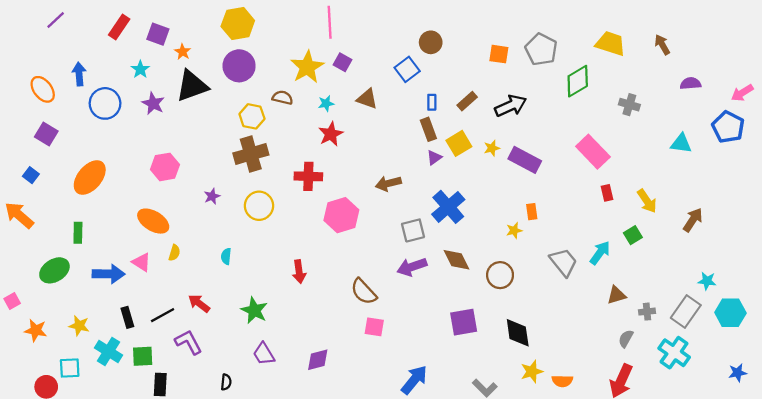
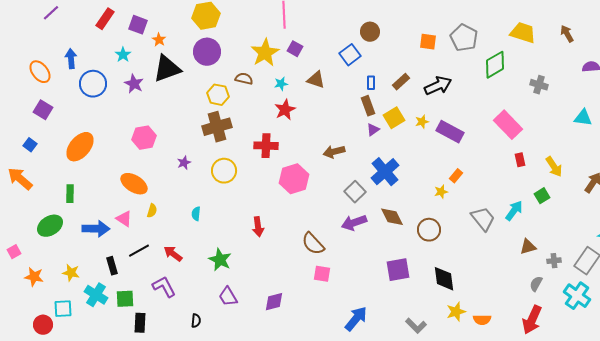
orange rectangle: (532, 212) -> (456, 176), turned 48
gray square: (413, 230) -> (355, 192), turned -30
black line: (163, 315) -> (139, 251), moved

